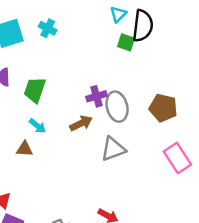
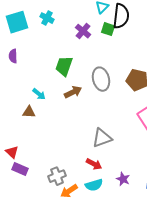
green trapezoid: (35, 90) -> (64, 66), moved
purple cross: (96, 96) -> (83, 31), moved, turned -35
gray triangle: (113, 149) -> (102, 138), moved

